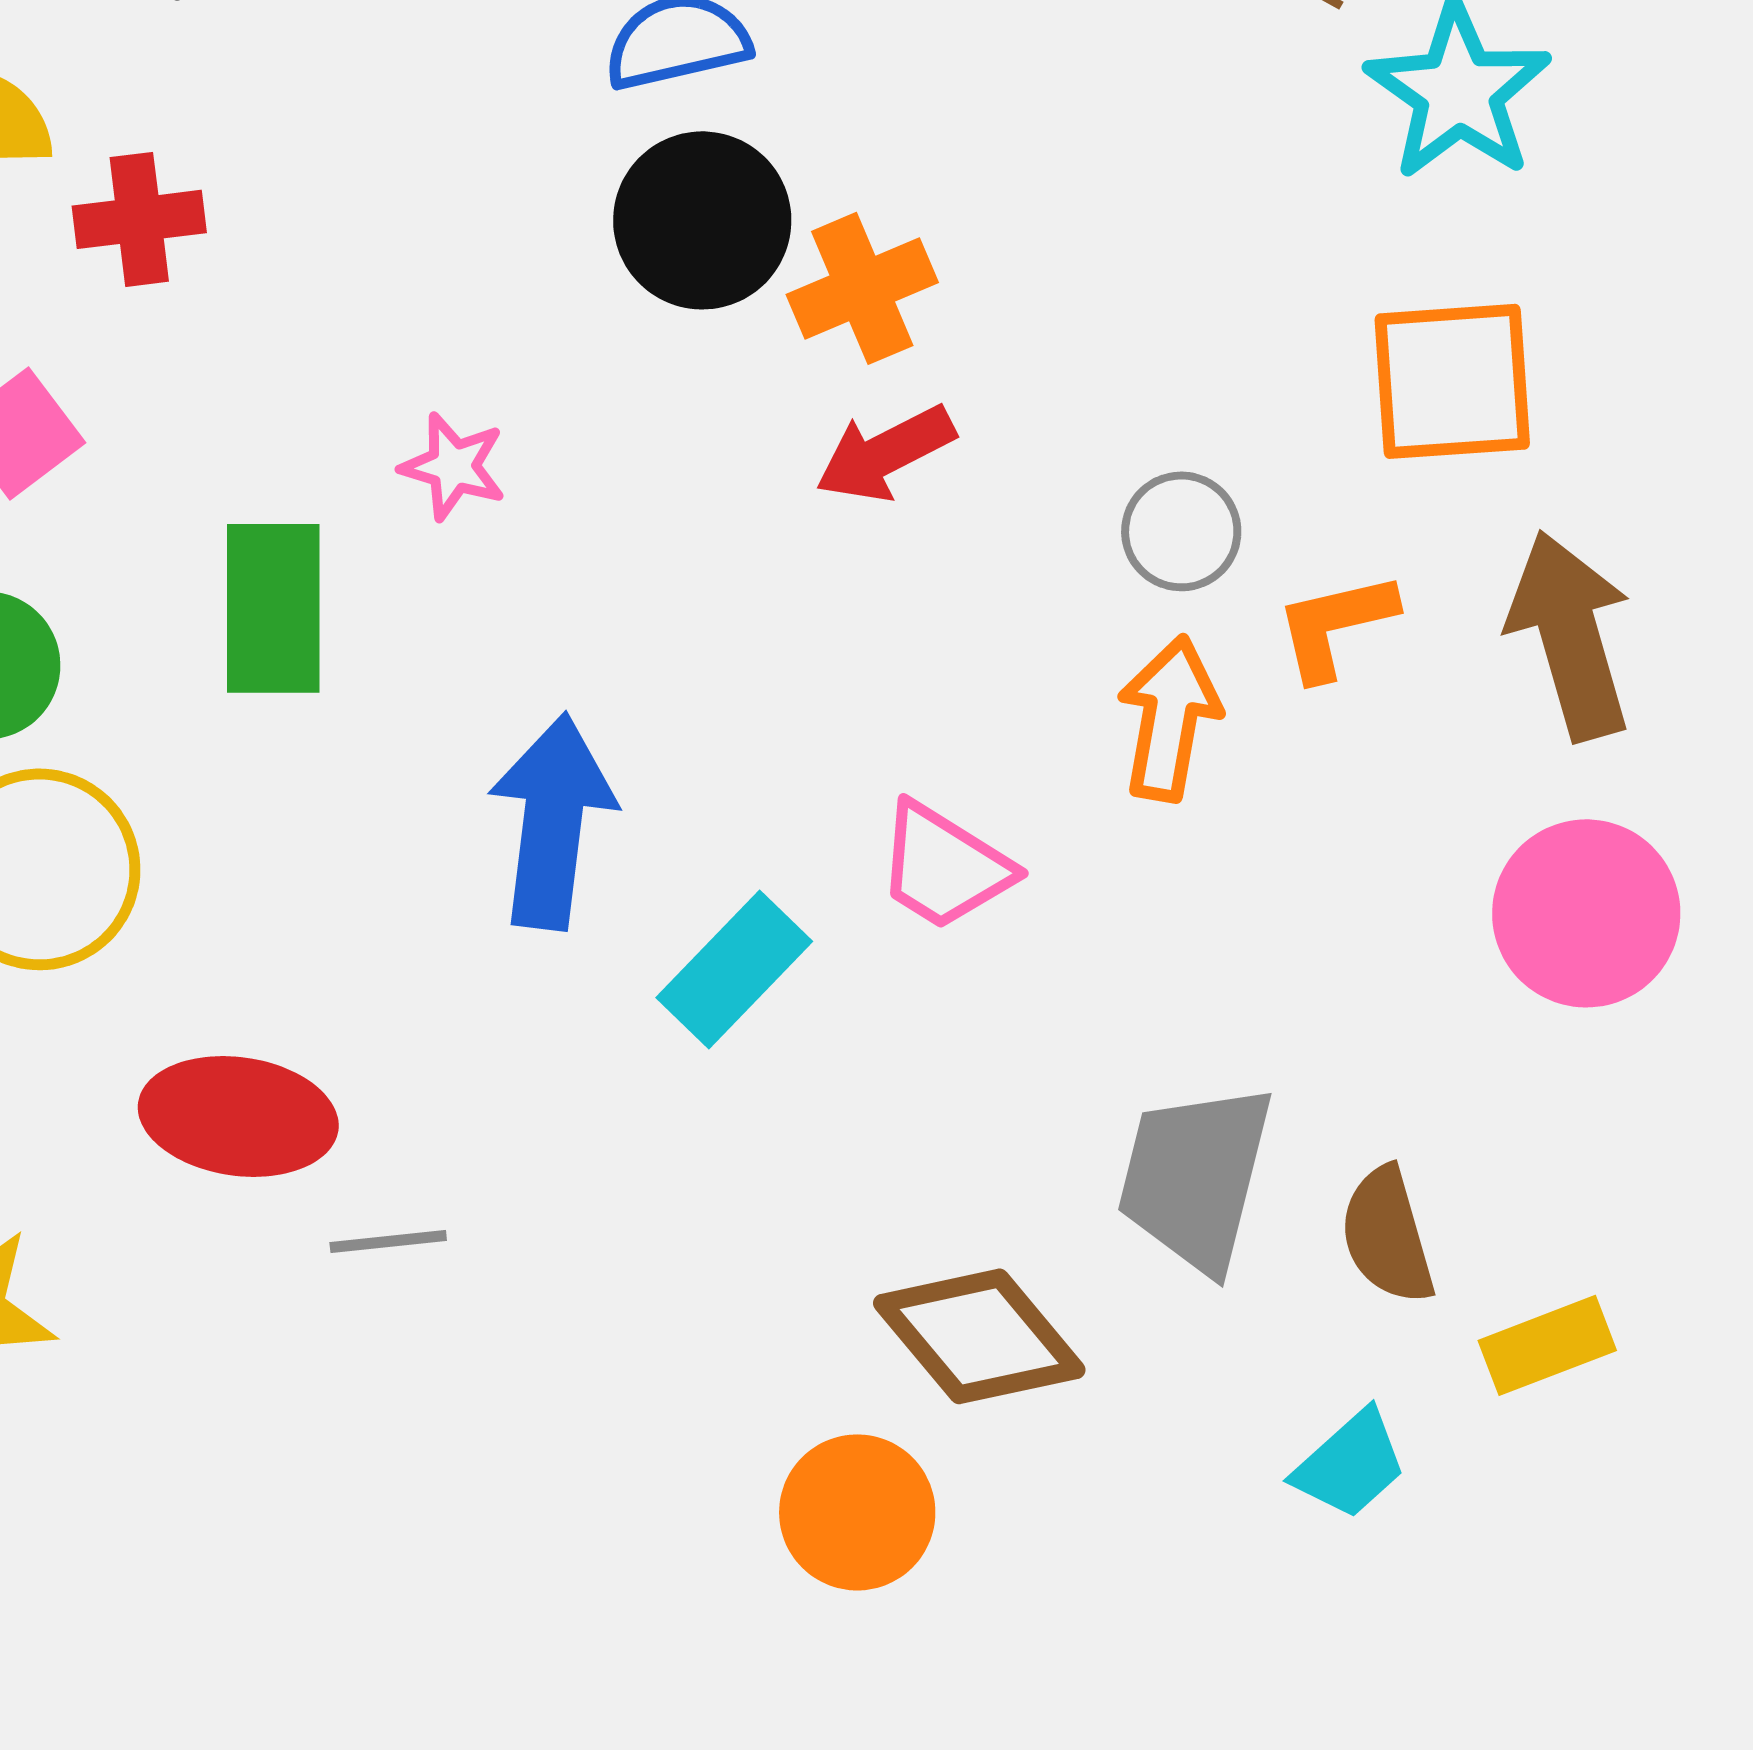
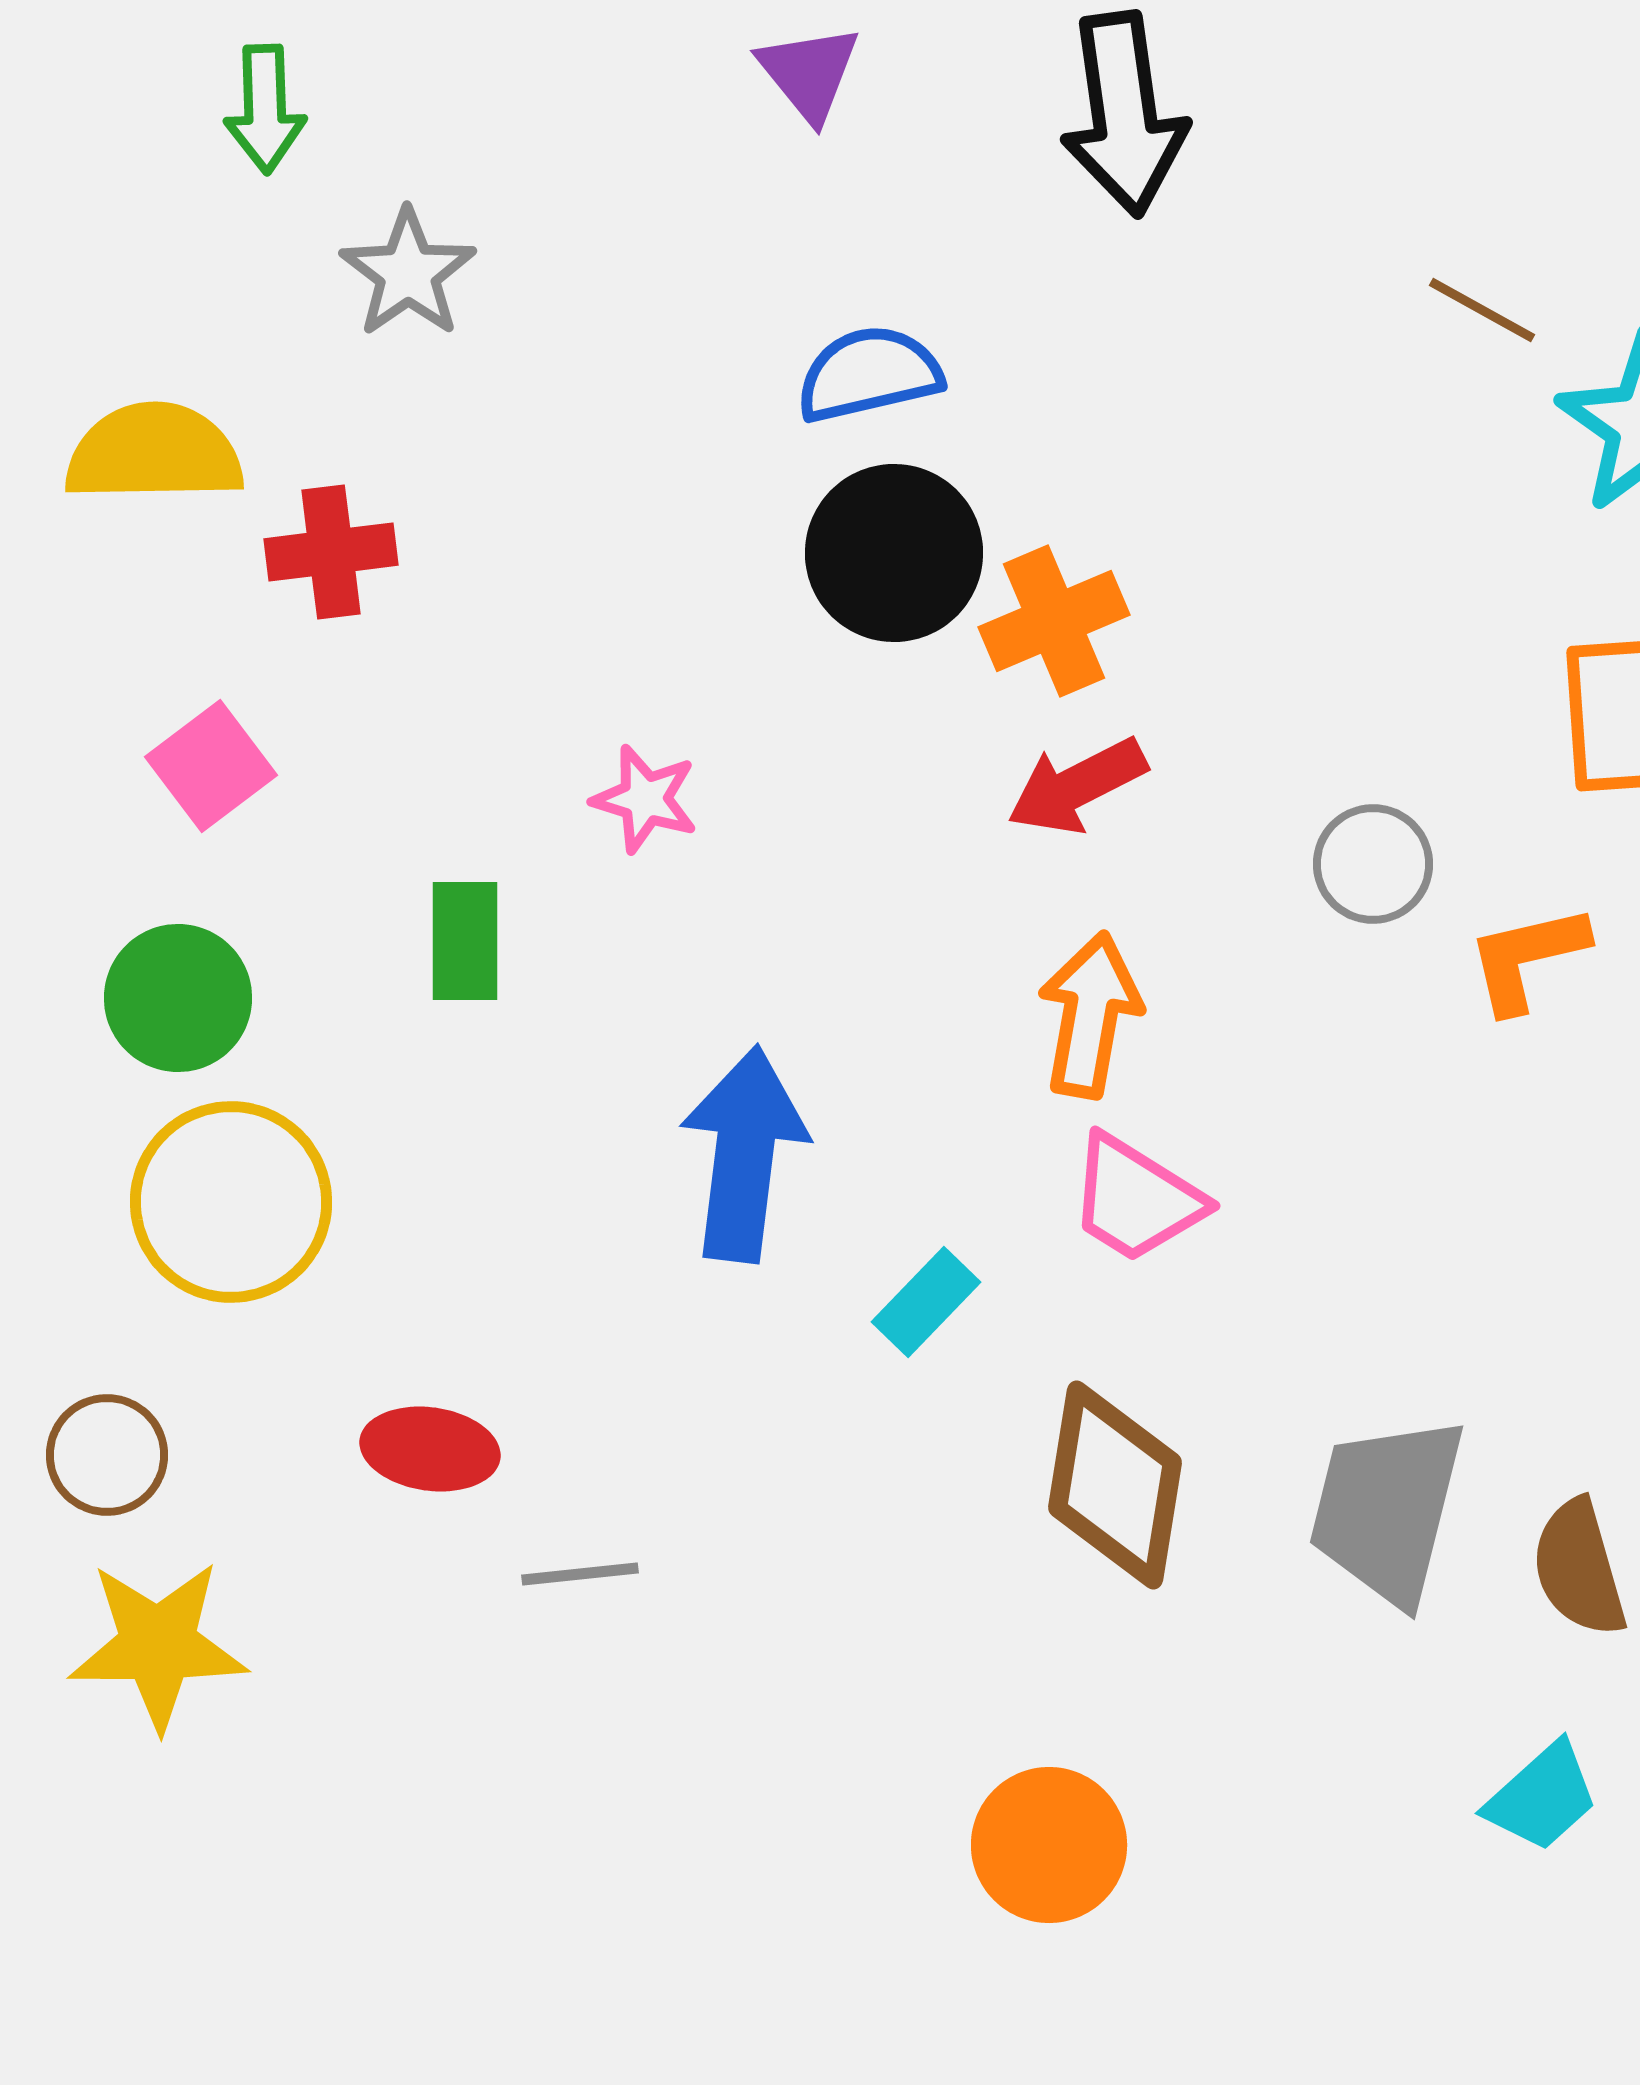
green rectangle: (273, 608) -> (465, 941), size x0.7
orange arrow: (1169, 718) -> (1090, 1015), moved
cyan rectangle: (734, 969) -> (926, 1302), size x0.7
red ellipse: (238, 1116) -> (430, 1449), size x0.7
brown diamond: (979, 1336) -> (1115, 1485), moved, turned 49

